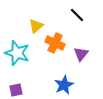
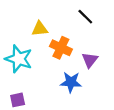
yellow triangle: (36, 26) -> (40, 29), turned 35
blue star: (64, 85) -> (71, 82), moved, turned 30

